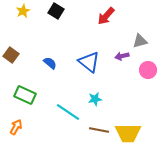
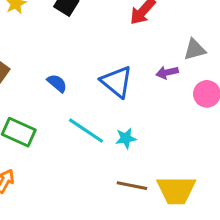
cyan line: (68, 112) -> (86, 131), moved

